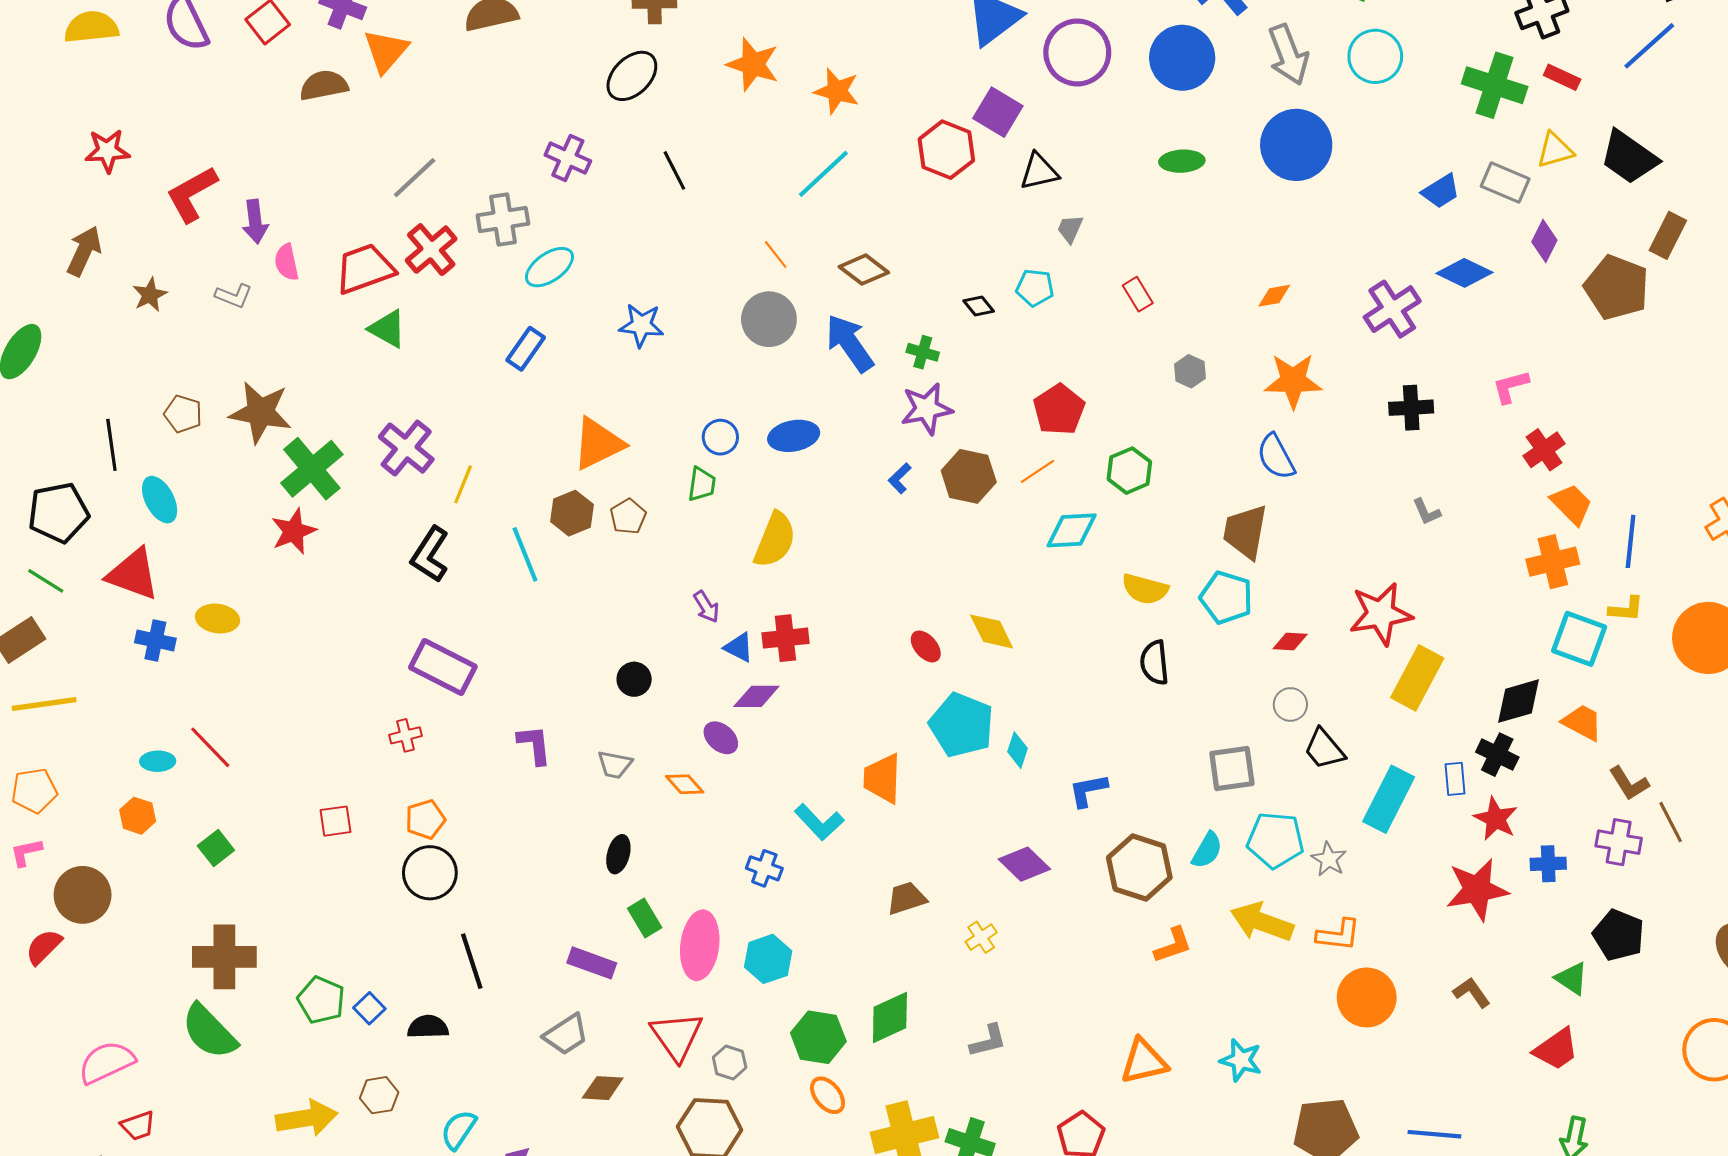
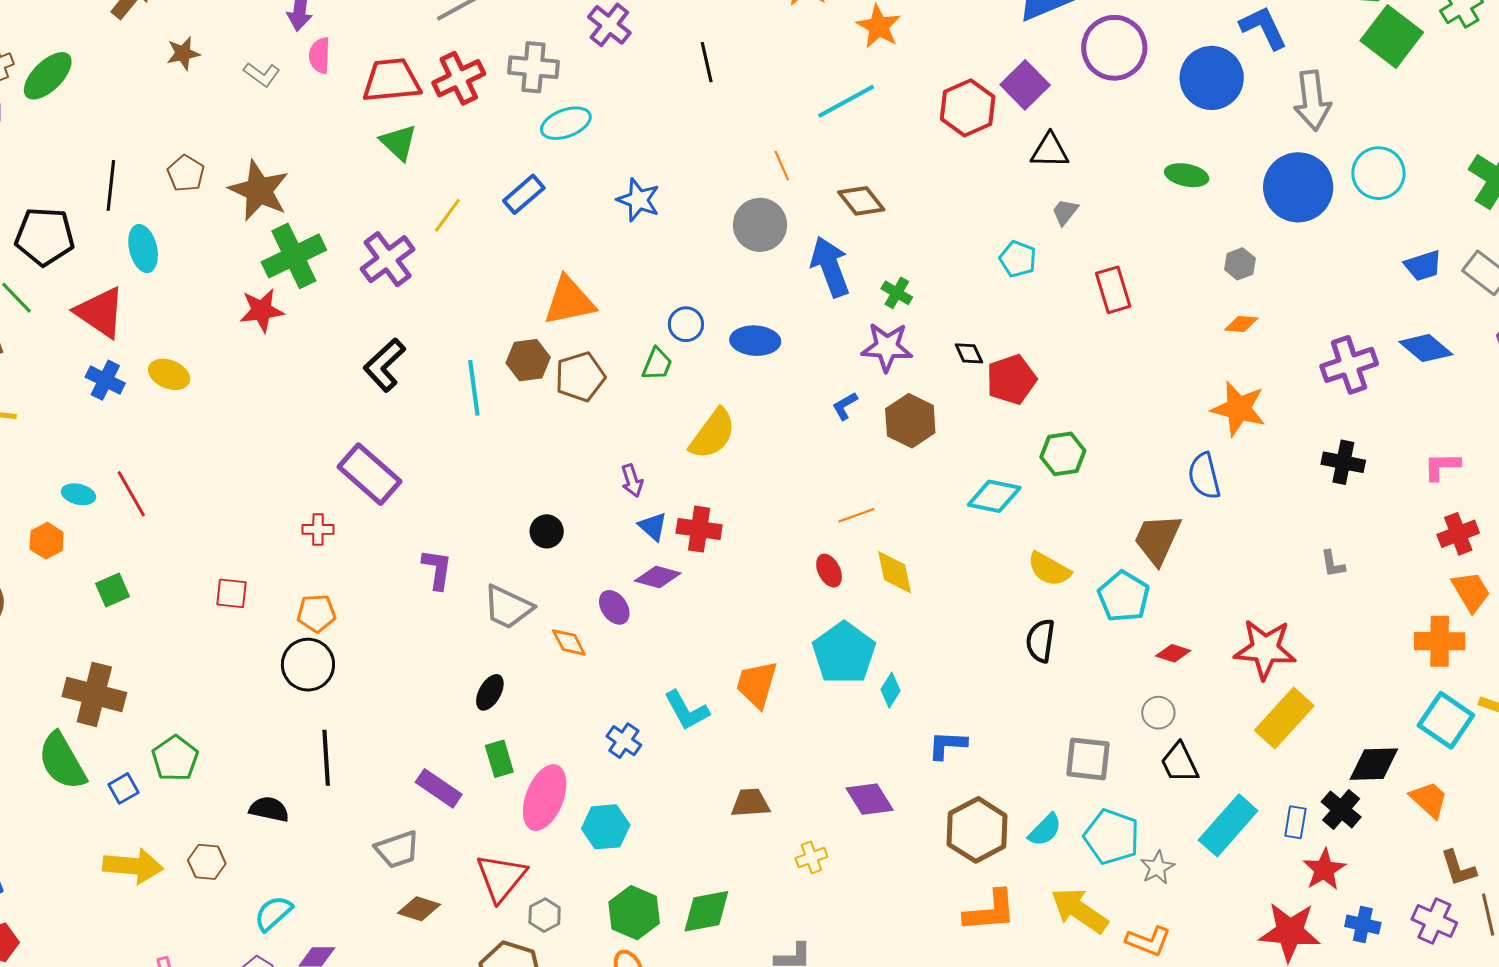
cyan circle: (1375, 56) -> (1378, 173), moved
red rectangle: (1138, 294) -> (1113, 290), size x1.4
black diamond: (979, 306) -> (969, 353), moved
gray hexagon: (1190, 371) -> (1240, 264), moved
orange line: (1037, 471) -> (856, 515), moved
yellow line: (463, 484) -> (447, 215), moved
brown pentagon: (628, 516) -> (580, 377), size x1.4
gray trapezoid: (615, 765) -> (508, 607), size x1.5
orange L-shape: (1173, 945) -> (990, 911), size x1.4
blue square: (369, 1008) -> (124, 788), moved

